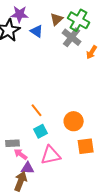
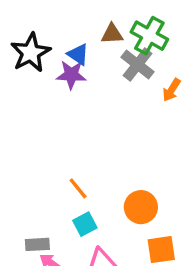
purple star: (20, 14) -> (71, 75), moved
brown triangle: (57, 19) -> (112, 34), turned 40

